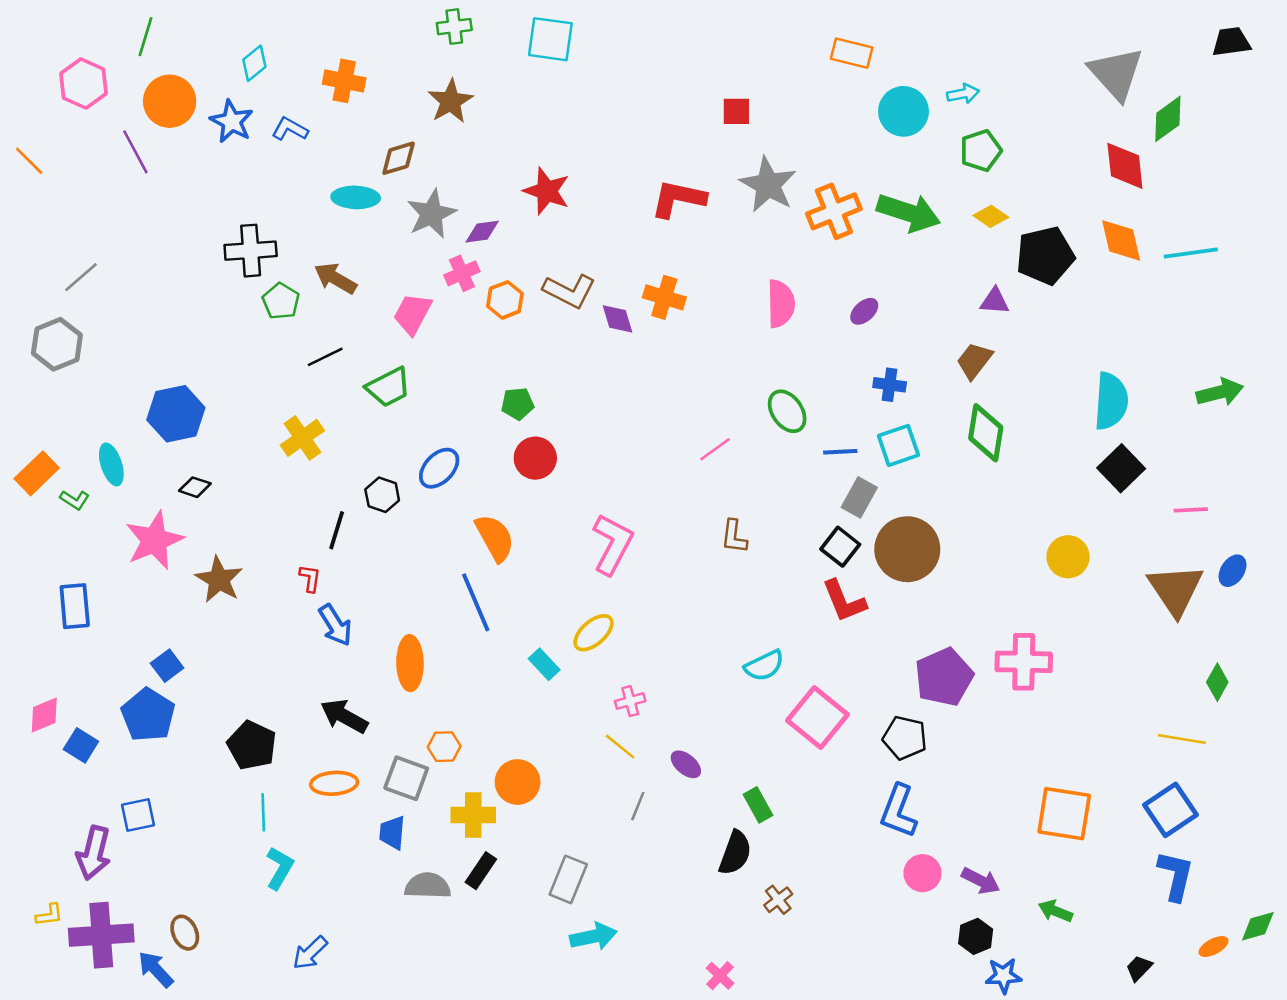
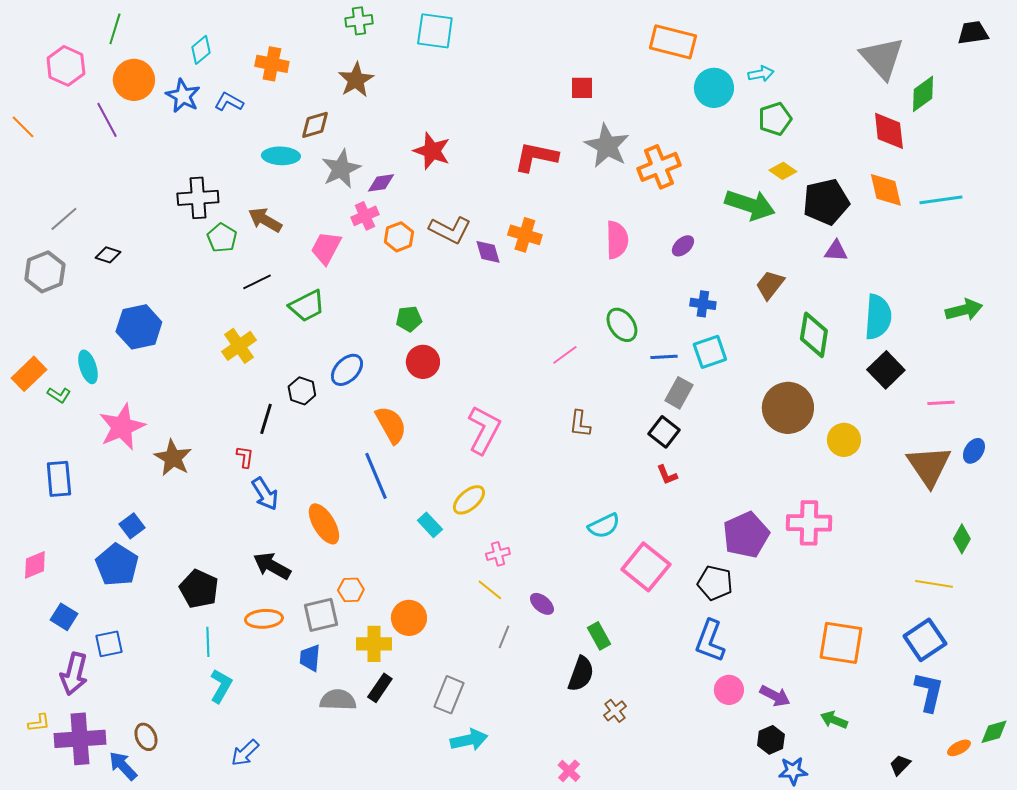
orange rectangle: (852, 53) -> (673, 42), size x1.4
green arrow: (909, 213) -> (750, 205), moved
purple triangle: (995, 301) -> (836, 251), moved
green diamond: (986, 433) -> (814, 335), moved
black diamond: (195, 487) -> (108, 255), moved
brown circle: (907, 549) -> (788, 408), moved
red L-shape: (844, 601) -> (667, 475), size x0.6
orange ellipse: (410, 663) -> (324, 524), turned -30
blue square: (81, 745) -> (64, 617), moved
gray square: (406, 778) -> (321, 615), turned -33

